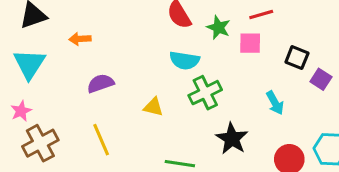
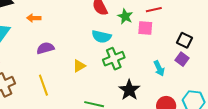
black square: (297, 58) -> (184, 40), moved
purple square: (321, 79) -> (182, 59), moved
yellow triangle: (153, 107) -> (79, 66), turned -48

